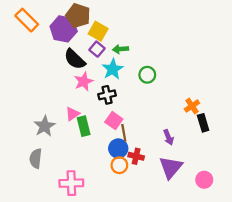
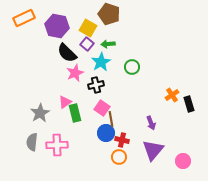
brown pentagon: (78, 16) -> (109, 14), moved
orange rectangle: (27, 20) -> (24, 18), turned -70
black rectangle: (203, 123) -> (189, 104), moved
orange circle: (119, 165) -> (119, 157), moved
pink cross: (71, 183) -> (57, 145), moved

